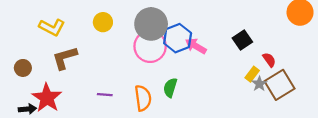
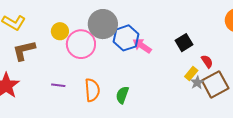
yellow circle: (103, 22) -> (60, 31), moved
pink circle: (150, 46) -> (81, 44), moved
green semicircle: (170, 88) -> (122, 95), moved

